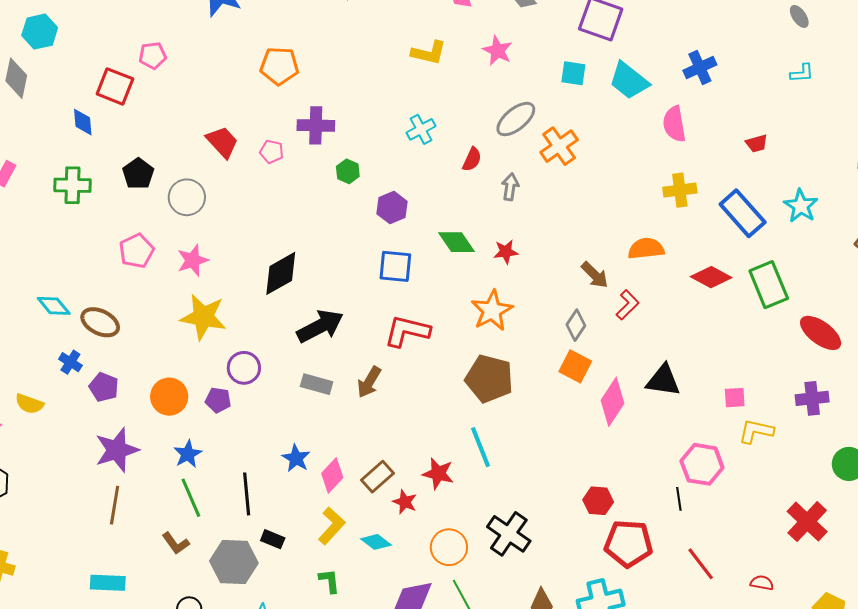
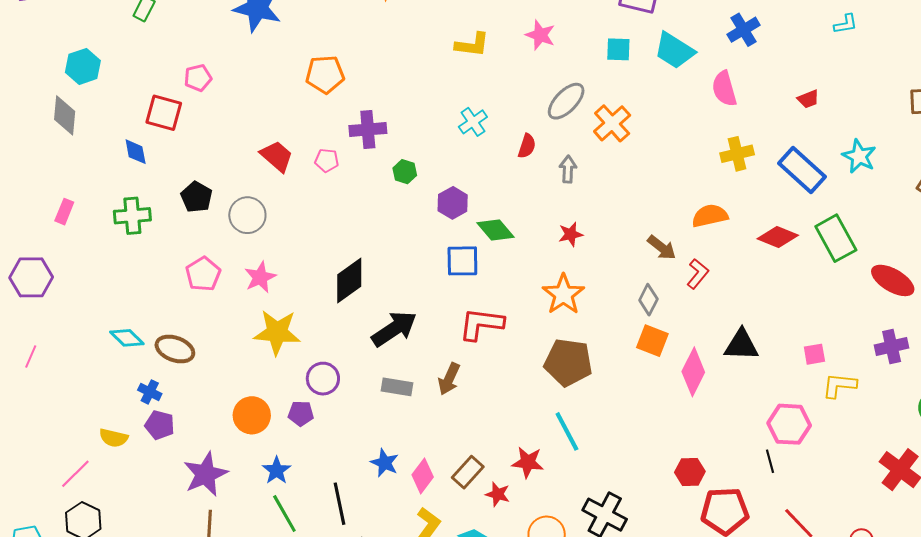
green diamond: (457, 242) -> (496, 230), moved
purple pentagon: (104, 387) -> (160, 425), moved

